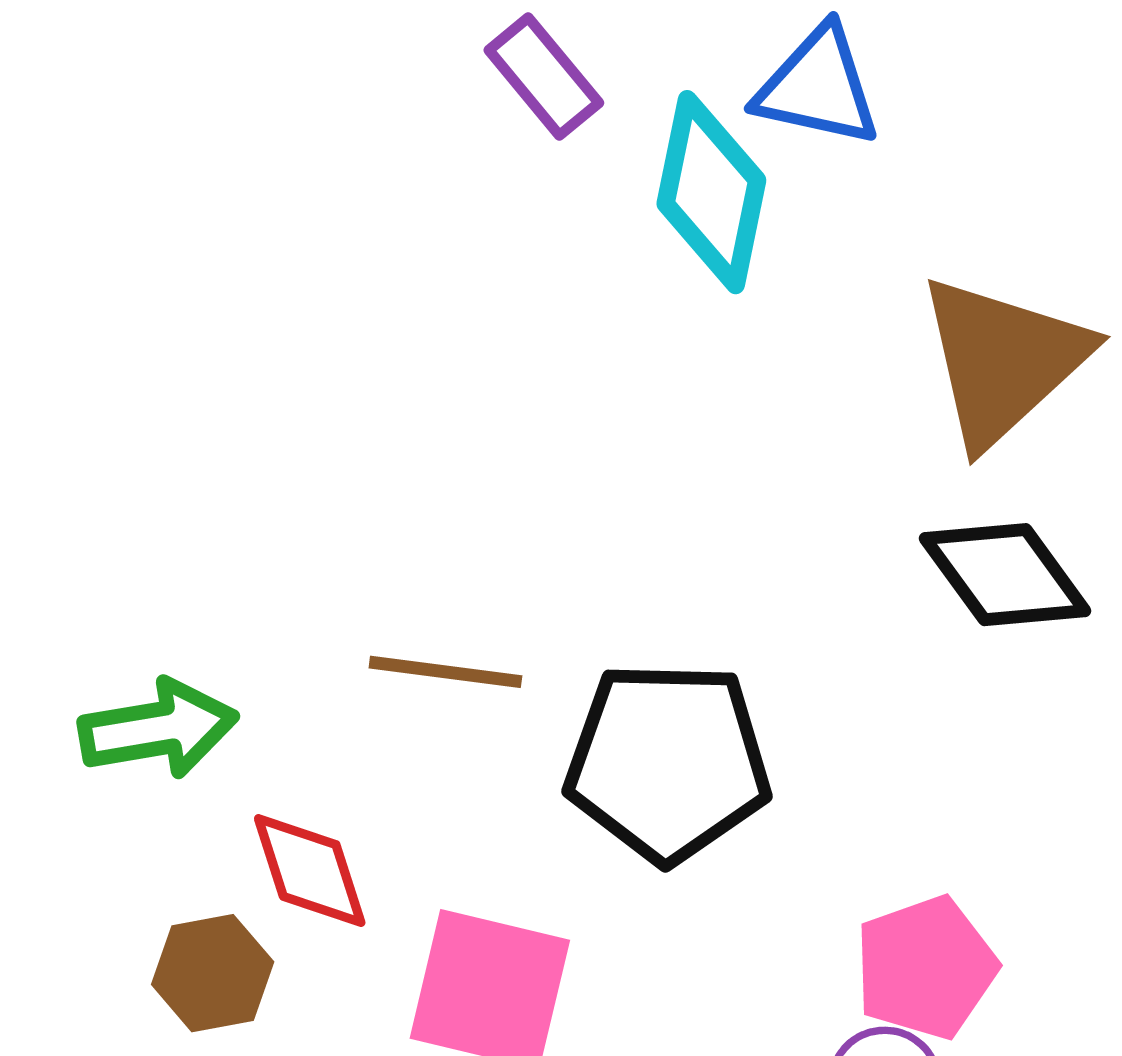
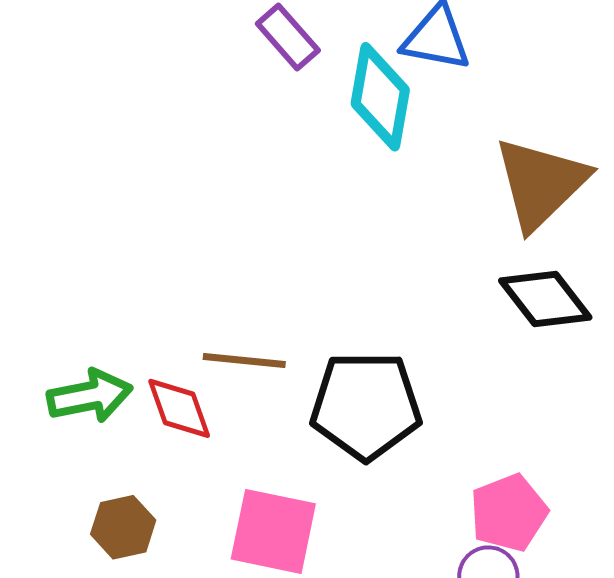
red diamond: (310, 871) -> (179, 408), moved

